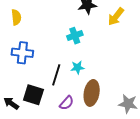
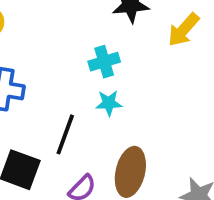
cyan star: (78, 67) -> (109, 103), moved

